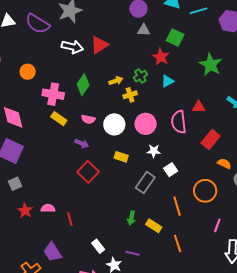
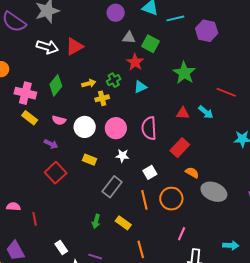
gray triangle: (144, 30) -> (129, 38), moved
red triangle: (199, 107) -> (183, 113), moved
white square: (171, 170) -> (150, 172), moved
orange line: (177, 206) -> (144, 200), moved
yellow rectangle: (154, 226) -> (123, 223), moved

